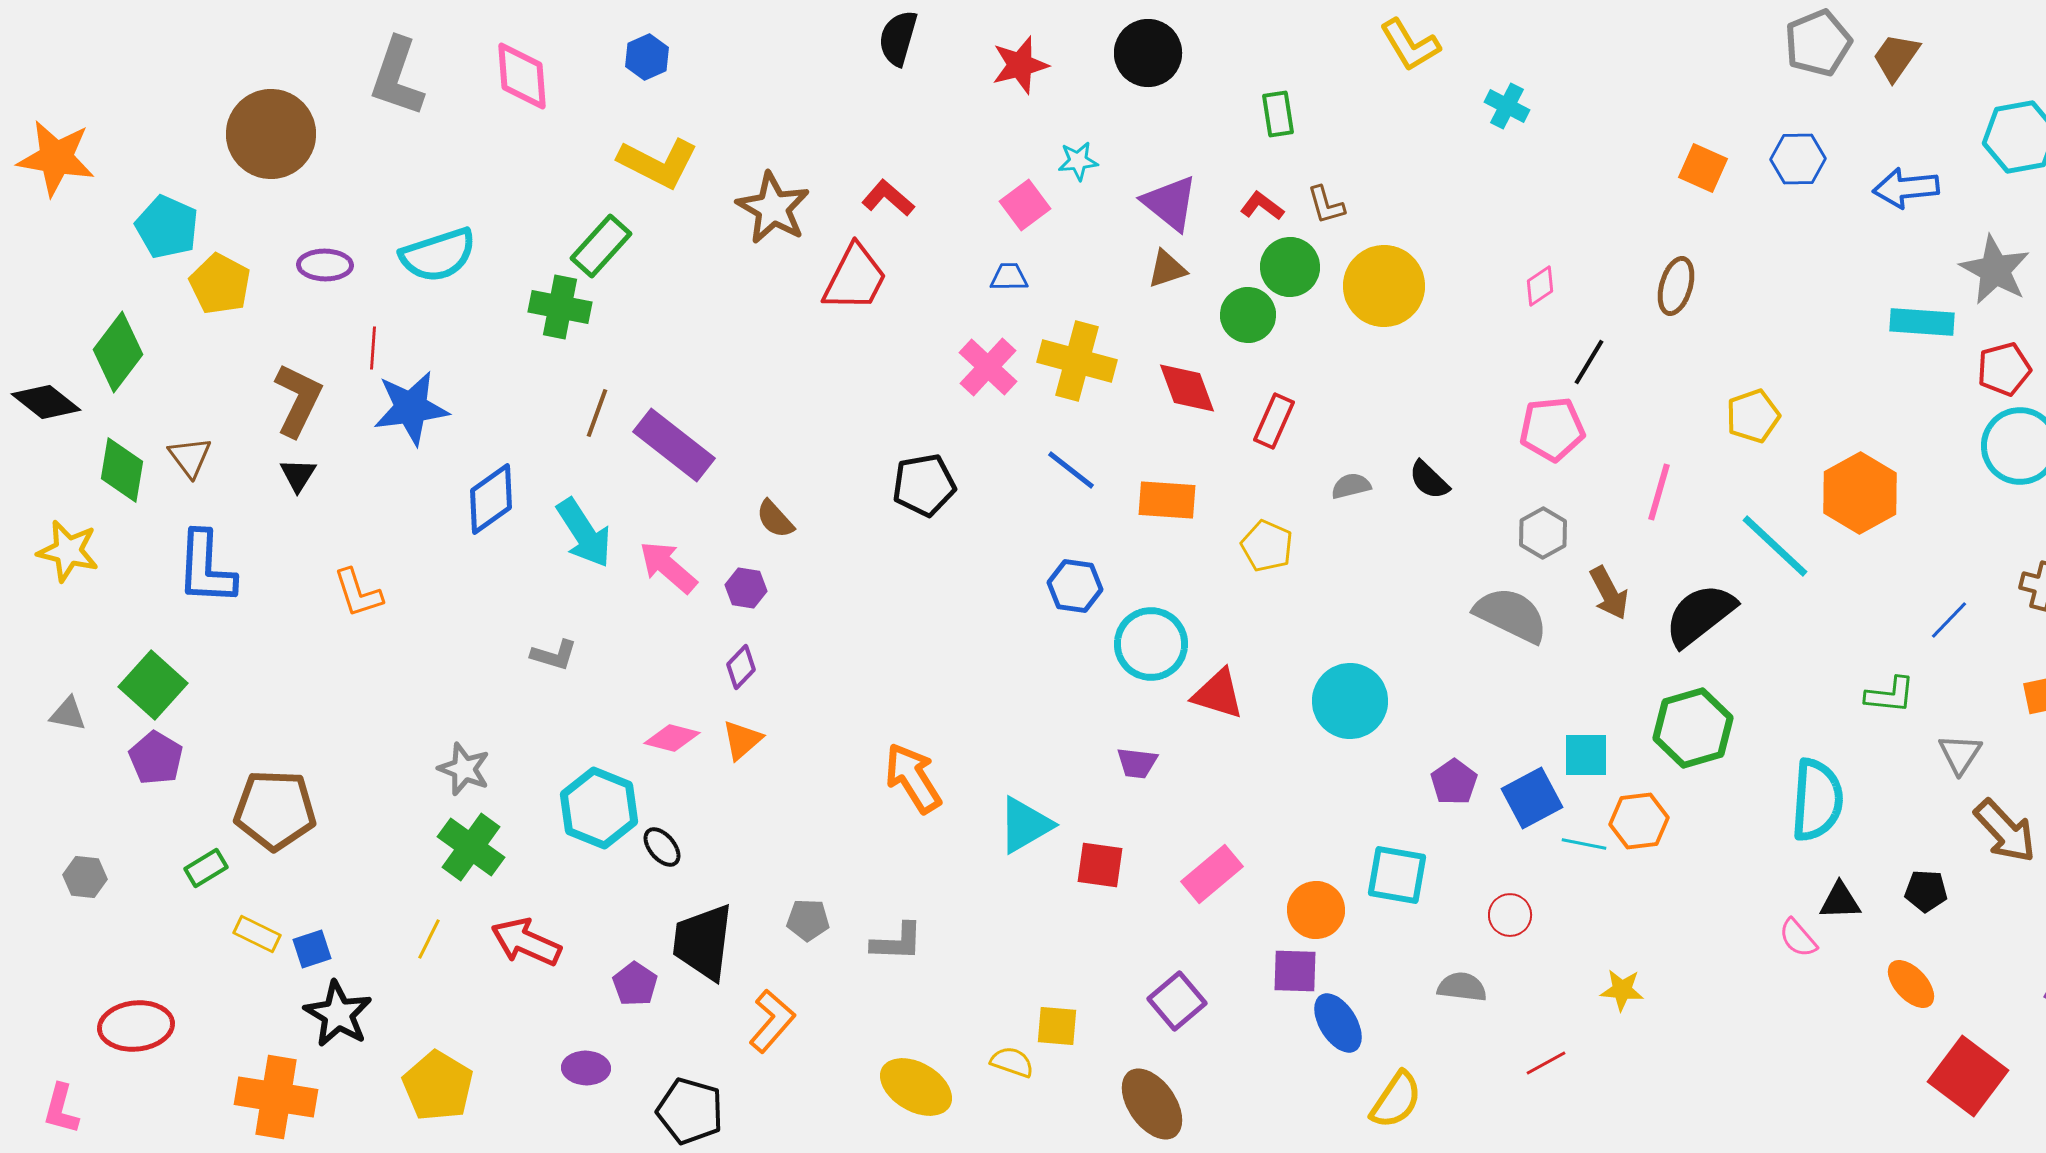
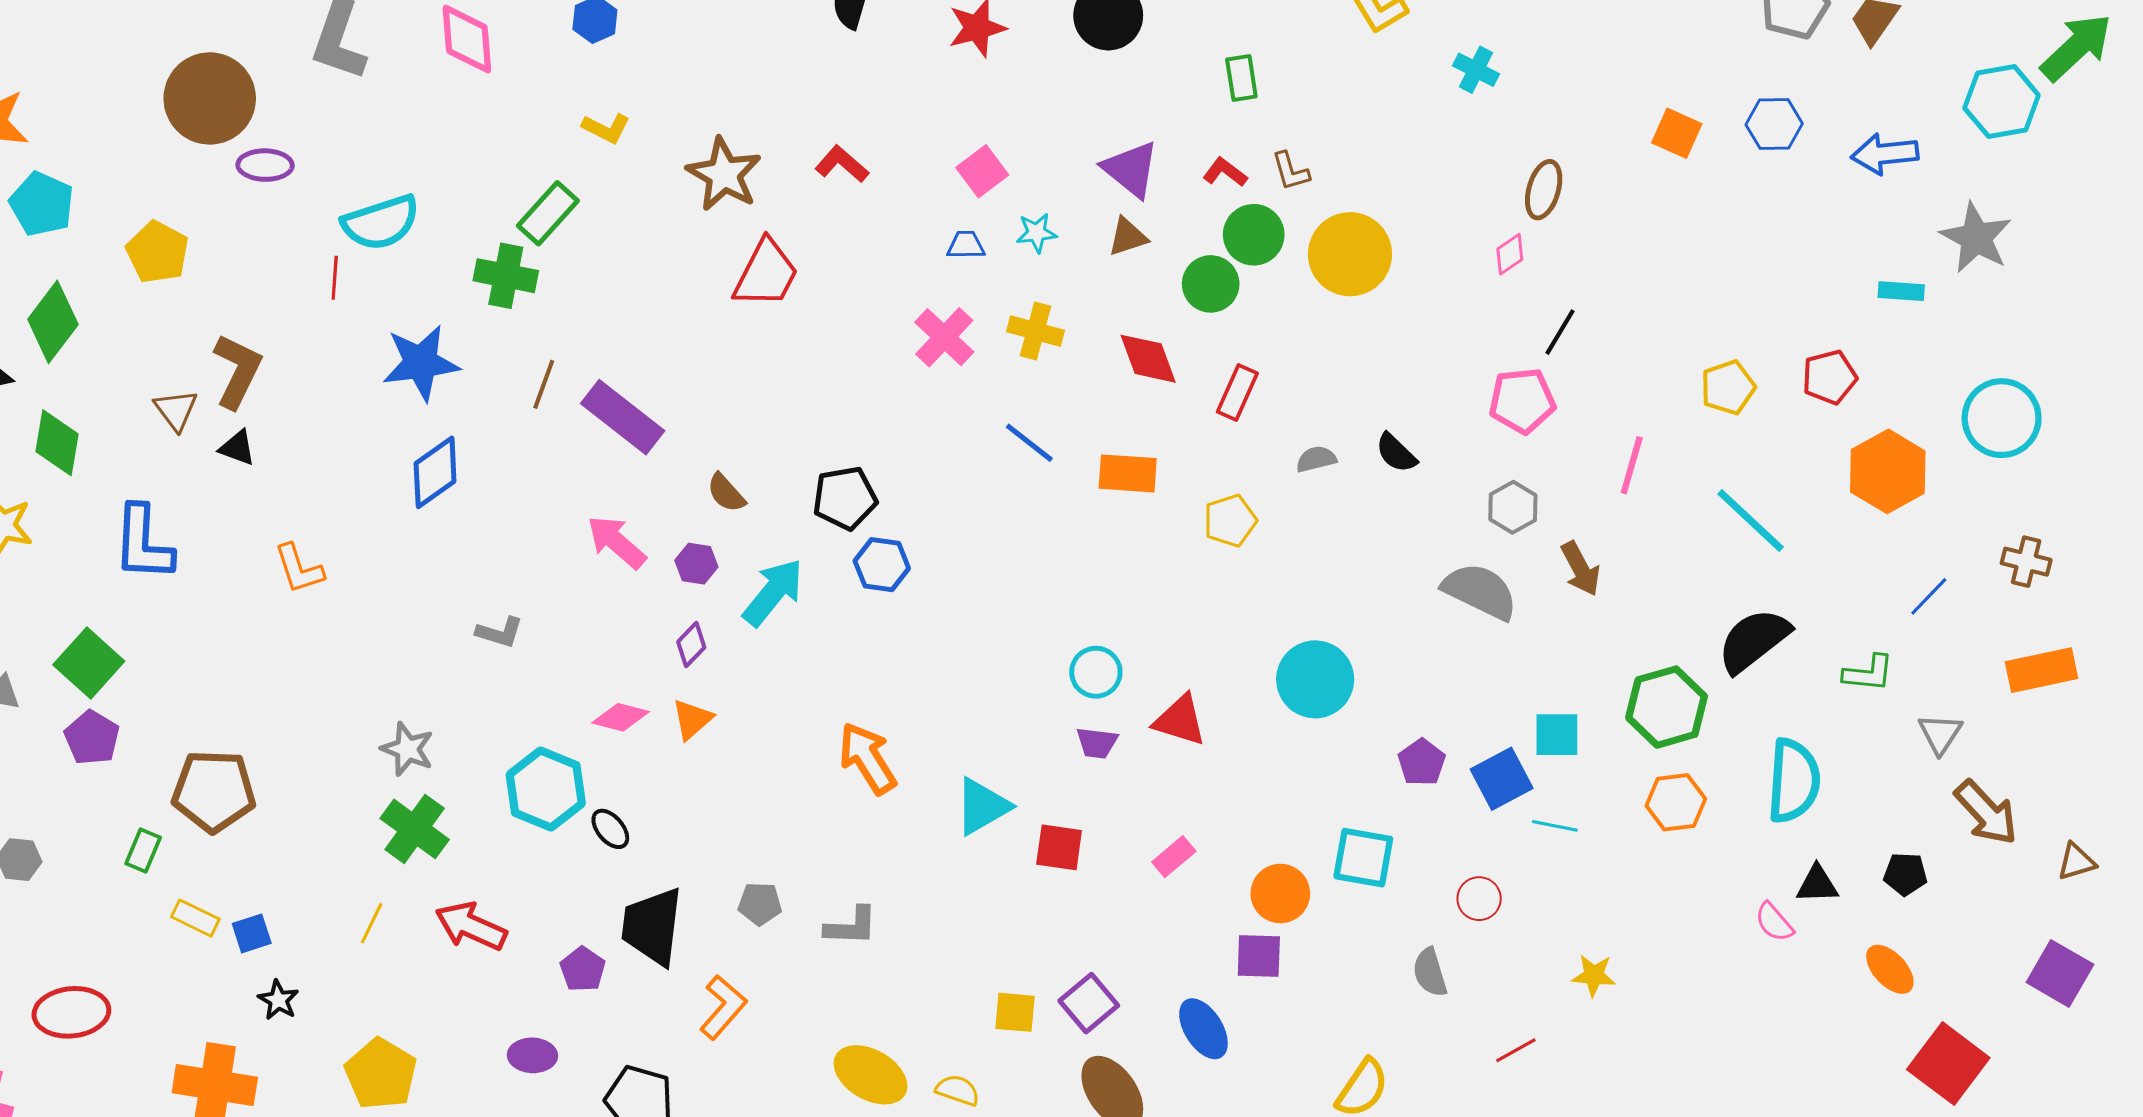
cyan star: (1078, 161) -> (1036, 233), moved
yellow L-shape: (658, 163) -> (606, 128), size x0.6
cyan pentagon: (167, 227) -> (42, 204), moved
purple ellipse: (325, 265) -> (265, 165), moved
red trapezoid: (855, 278) -> (766, 274), moved
brown ellipse: (1676, 286) -> (1544, 190), moved
cyan rectangle: (1922, 322) -> (1901, 291), size x0.7
red line: (373, 348) -> (335, 278), moved
yellow cross: (1077, 361) -> (1035, 331), size x0.7
red pentagon: (2004, 369) -> (1829, 377), moved
blue star: (411, 408) -> (421, 363), moved
brown triangle: (190, 457) -> (176, 410), moved
black triangle: (298, 475) -> (237, 448), turned -42
black pentagon: (924, 485) -> (845, 498), moved
orange hexagon: (1860, 493) -> (1888, 471), moved
cyan arrow: (584, 533) -> (773, 592), moved, turned -108
yellow pentagon: (1267, 546) -> (1230, 521), turned 30
blue hexagon: (1075, 586) -> (882, 565), moved
black semicircle: (1700, 615) -> (1754, 640), moved
cyan circle: (1151, 644) -> (1096, 672), moved, size x0.7
red triangle: (1218, 694) -> (1180, 720), moved
orange hexagon: (1639, 821) -> (1676, 802), moved
green rectangle: (206, 868) -> (143, 850), turned -36
pink rectangle: (1212, 874) -> (1174, 857), size x0.7
gray semicircle: (1462, 987) -> (1430, 972), turned -114
purple square: (1177, 1001) -> (1089, 1003), moved
black star: (338, 1014) -> (278, 1000), size x0.6
blue ellipse: (1338, 1023) -> (1203, 1029), moved
yellow semicircle: (1012, 1062) -> (958, 1090), moved

